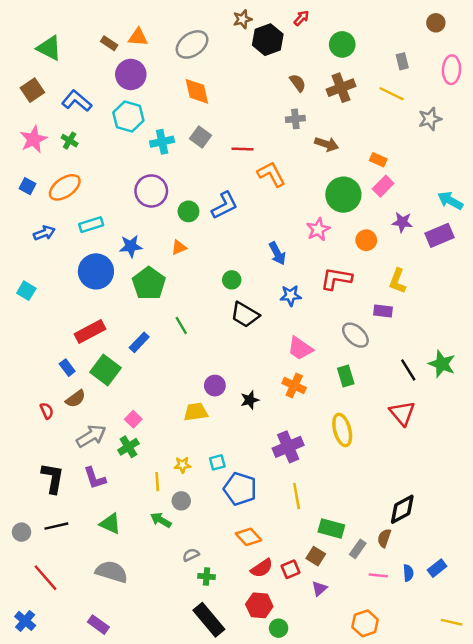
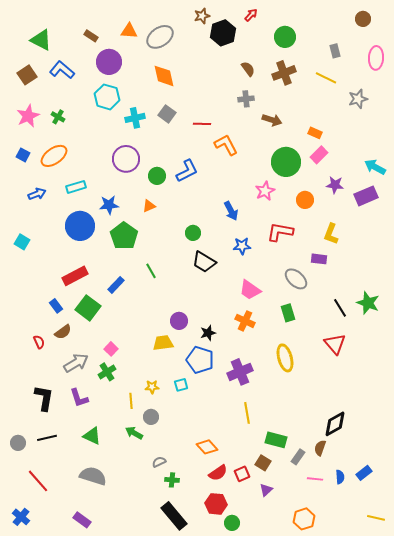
orange triangle: (138, 37) -> (129, 31), moved
blue L-shape: (77, 101) -> (62, 70), moved
blue pentagon: (240, 489) -> (200, 360), moved

